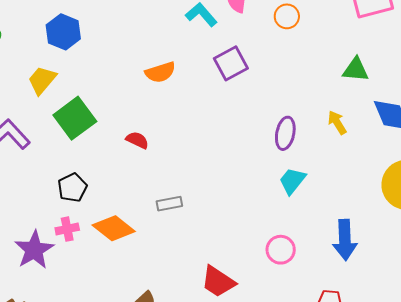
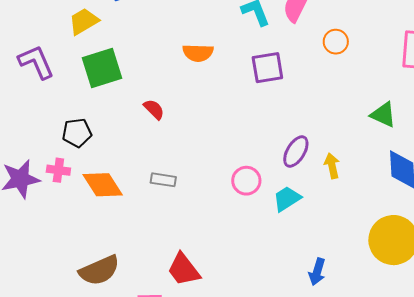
yellow arrow: (337, 122) -> (332, 166), moved
blue arrow: (345, 240) -> (317, 272), size x0.7
pink circle: (281, 250) -> (246, 181), moved

